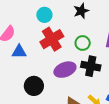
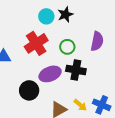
cyan circle: (44, 15) -> (46, 16), moved
black circle: (34, 86) -> (29, 90), moved

